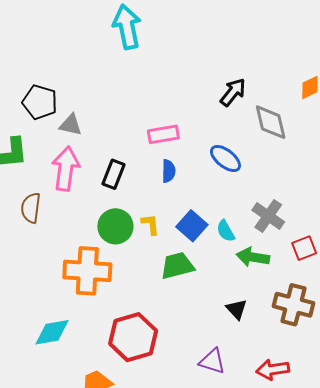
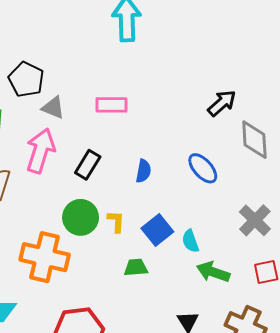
pink rectangle: (163, 134) -> (112, 105), moved
gray cross: (268, 216) -> (255, 220), moved
green trapezoid: (177, 266) -> (136, 268), size x0.7

